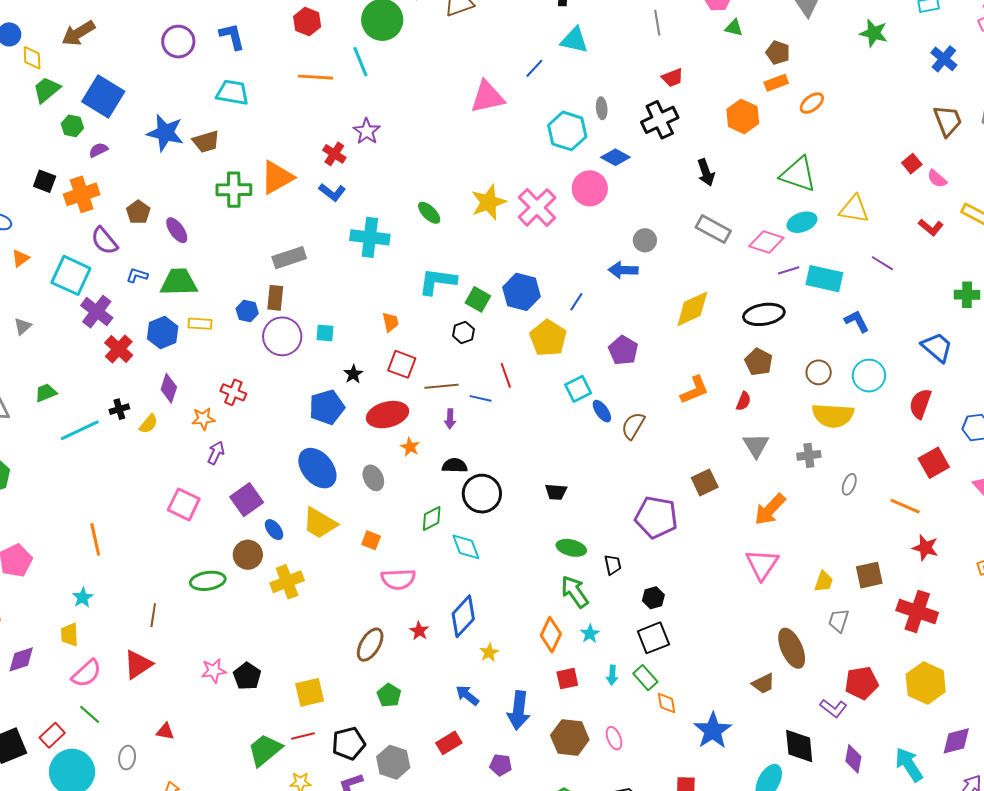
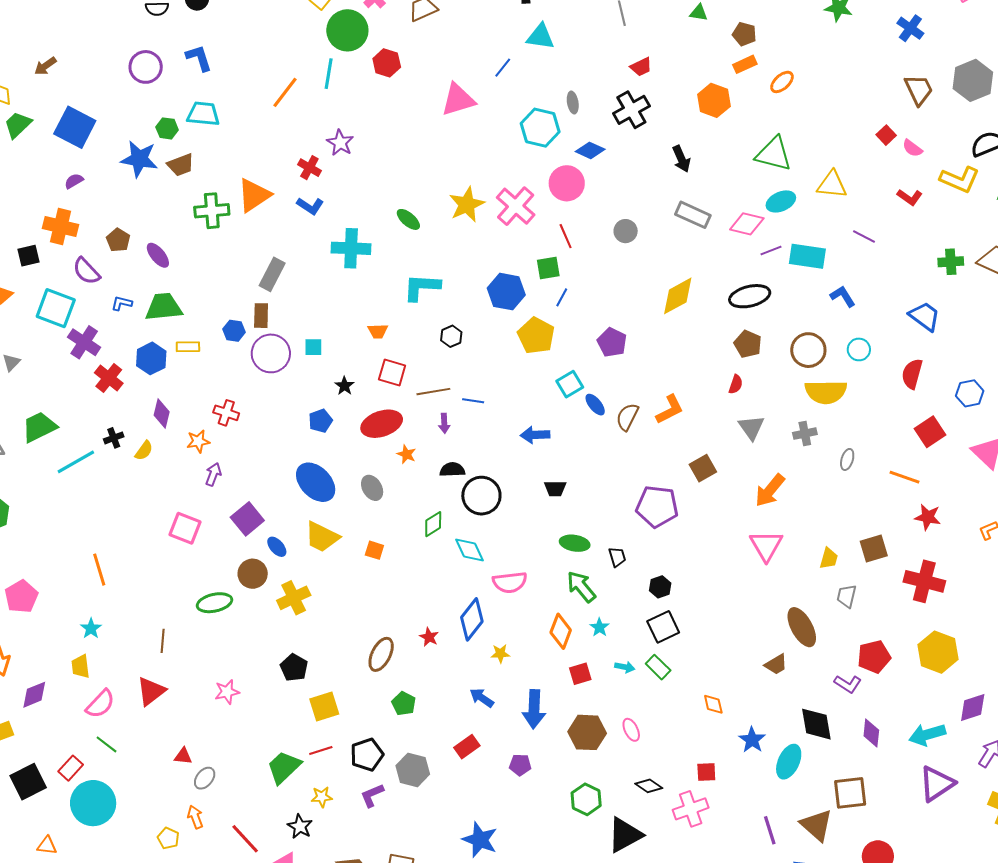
red hexagon: (307, 22) -> (387, 63), moved
brown arrow: (78, 33) -> (45, 66), size x0.7
cyan line: (360, 62) -> (329, 74), turned 36
orange line: (315, 77) -> (285, 92), turned -52
green hexagon: (72, 126) -> (167, 128), moved
black square: (45, 181) -> (28, 256), moved, turned -30
orange cross: (82, 194) -> (61, 226), turned 36
gray rectangle: (289, 258) -> (272, 274), turned -40
blue arrow: (623, 270) -> (535, 435), moved
green square: (478, 299) -> (548, 268), moved, turned -35
orange trapezoid: (390, 322) -> (378, 331), turned 105
brown circle: (819, 372) -> (808, 350), size x1.4
red line: (506, 375) -> (566, 236), moved
cyan circle: (869, 376) -> (859, 349), size x0.7
orange L-shape: (695, 390) -> (670, 409), moved
green trapezoid: (46, 393) -> (39, 427), size x1.6
blue pentagon: (327, 407) -> (320, 421), size x0.7
pink semicircle: (398, 579) -> (510, 582), moved
yellow star: (489, 652) -> (500, 654), turned 30
cyan arrow: (612, 675) -> (625, 667), turned -78
black pentagon: (247, 676) -> (294, 668), moved
orange diamond: (666, 703) -> (713, 704), moved
blue star: (713, 731) -> (752, 740), moved, size x0.7
gray ellipse: (127, 758) -> (205, 778), moved, turned 35
cyan arrow: (909, 765) -> (927, 735), turned -69

